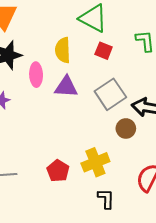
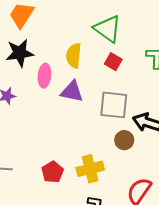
gray square: (110, 94) -> (114, 105), turned 32

